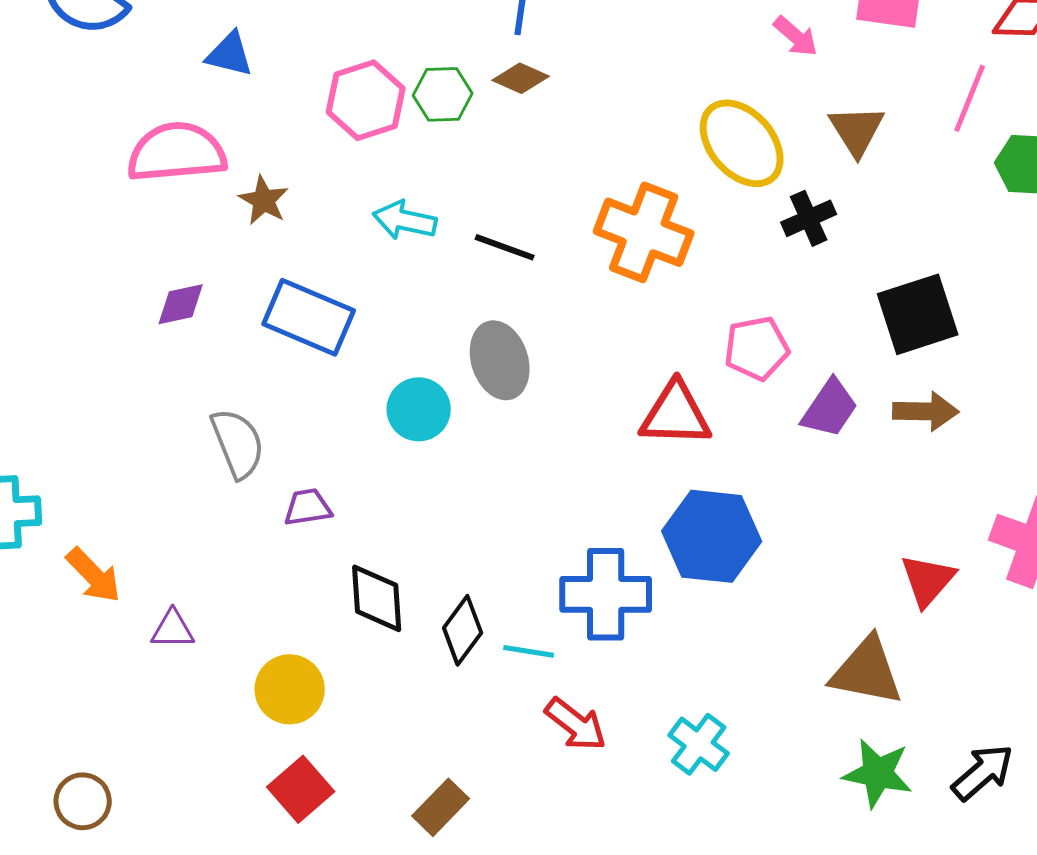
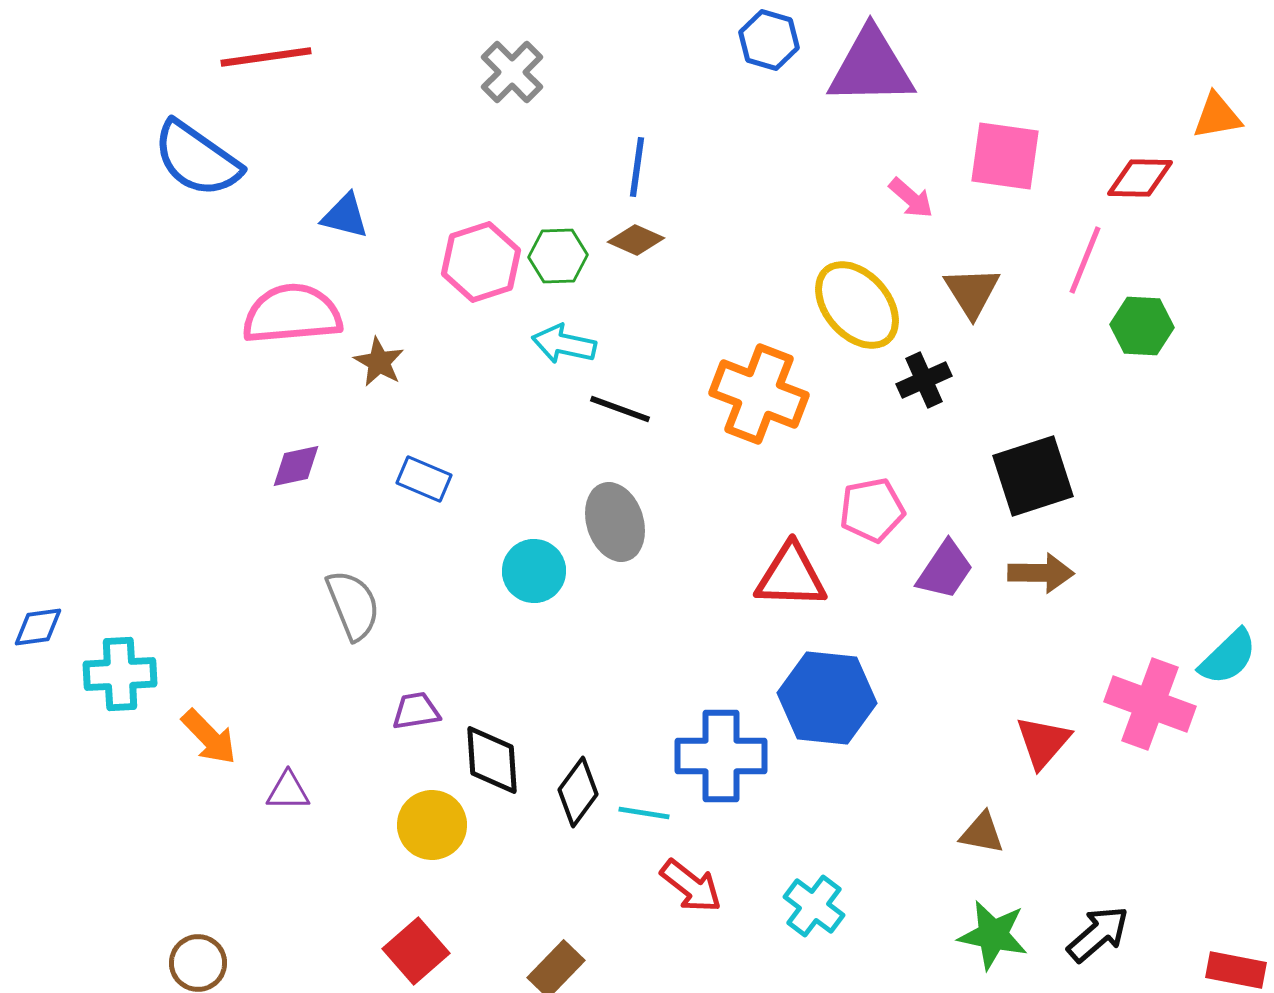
cyan arrow: (405, 220) -> (564, 344), moved
blue rectangle: (309, 317) -> (424, 479), size x0.6
purple trapezoid: (308, 507) -> (416, 711), moved
brown triangle: (867, 671) -> (982, 833), size x0.6
yellow circle: (290, 689) -> (432, 825), moved

